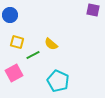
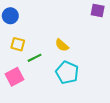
yellow semicircle: (51, 44) -> (62, 45), moved
cyan pentagon: (58, 81) -> (67, 73), moved

